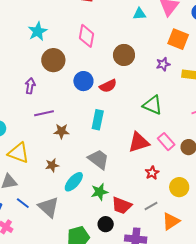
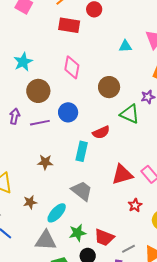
red semicircle: (108, 86) -> (101, 132), moved
green triangle: (153, 105) -> (130, 114), moved
purple line: (44, 113) -> (40, 123), moved
brown star: (52, 165) -> (30, 202), moved
green star: (100, 192) -> (78, 233), moved
gray line: (151, 206) -> (129, 249), moved
gray triangle: (49, 207) -> (46, 240), moved, turned -40

